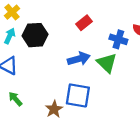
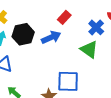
blue cross: (118, 39) -> (96, 27), turned 35
blue arrow: (79, 59) -> (51, 37), moved

